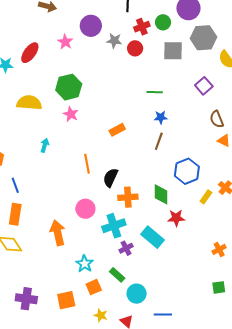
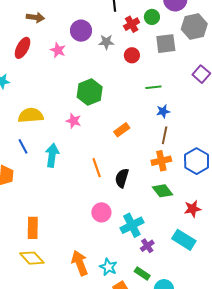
red circle: (135, 48) -> (132, 55), moved
red ellipse: (30, 53) -> (23, 48), moved
green hexagon: (69, 87) -> (90, 92), moved
cyan arrow: (45, 145) -> (52, 155), size x1.6
blue line: (15, 185) -> (23, 146), moved
green diamond: (161, 194) -> (162, 191), moved, turned -30
orange cross: (128, 197) -> (161, 161), moved
orange arrow: (58, 233) -> (80, 263), moved
cyan rectangle: (152, 237) -> (184, 240), moved

